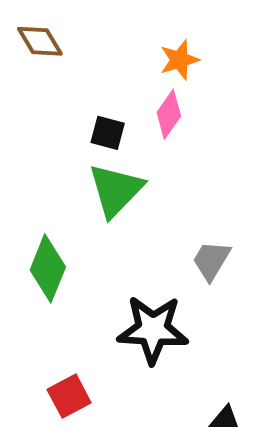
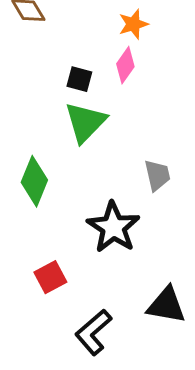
gray trapezoid: (211, 260) -> (157, 175), turned 136
black star: (153, 330) -> (113, 227), turned 30

